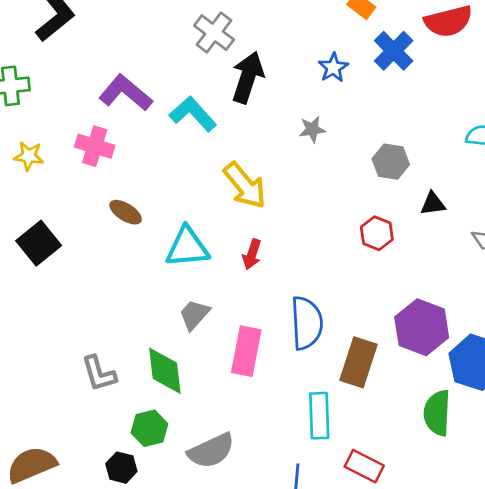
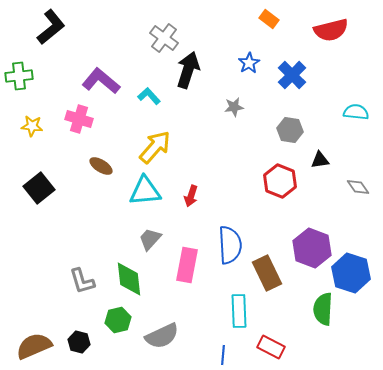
blue cross: (394, 51) -> (292, 75), moved
cyan L-shape: (193, 114) -> (149, 96), size x0.7
yellow arrow: (245, 185) -> (155, 147), moved, turned -99
red hexagon: (377, 233) -> (280, 181), size x1.4
brown rectangle: (359, 362) -> (267, 273), turned -44
black hexagon: (121, 468) -> (79, 342), moved

